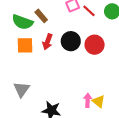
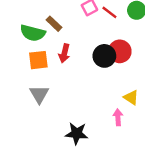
black circle: (71, 41) -> (104, 56), moved
gray triangle: (21, 89) -> (39, 94), moved
yellow triangle: (99, 101) -> (131, 97), moved

